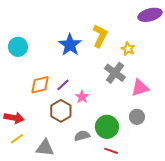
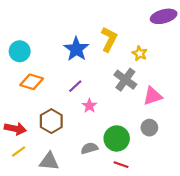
orange diamond: (40, 85) -> (32, 82), moved, turned 30
purple line: (63, 85) -> (75, 86), moved
brown hexagon: (61, 111) -> (51, 121), moved

